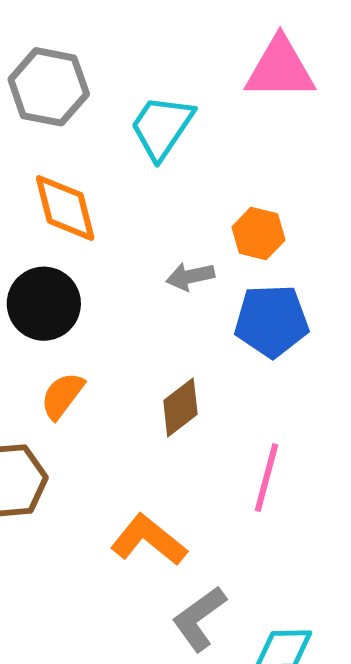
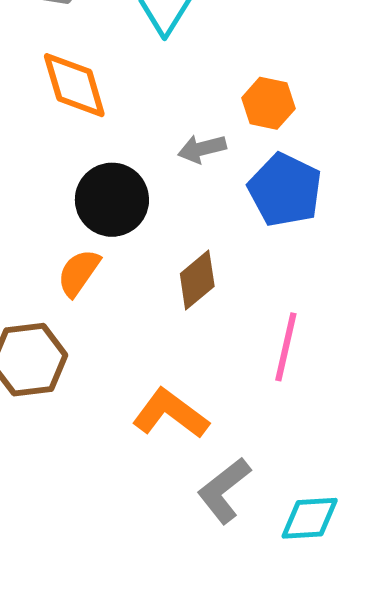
black circle: (44, 304) -> (112, 200), moved
blue pentagon: (272, 321) -> (285, 190), turned 30

